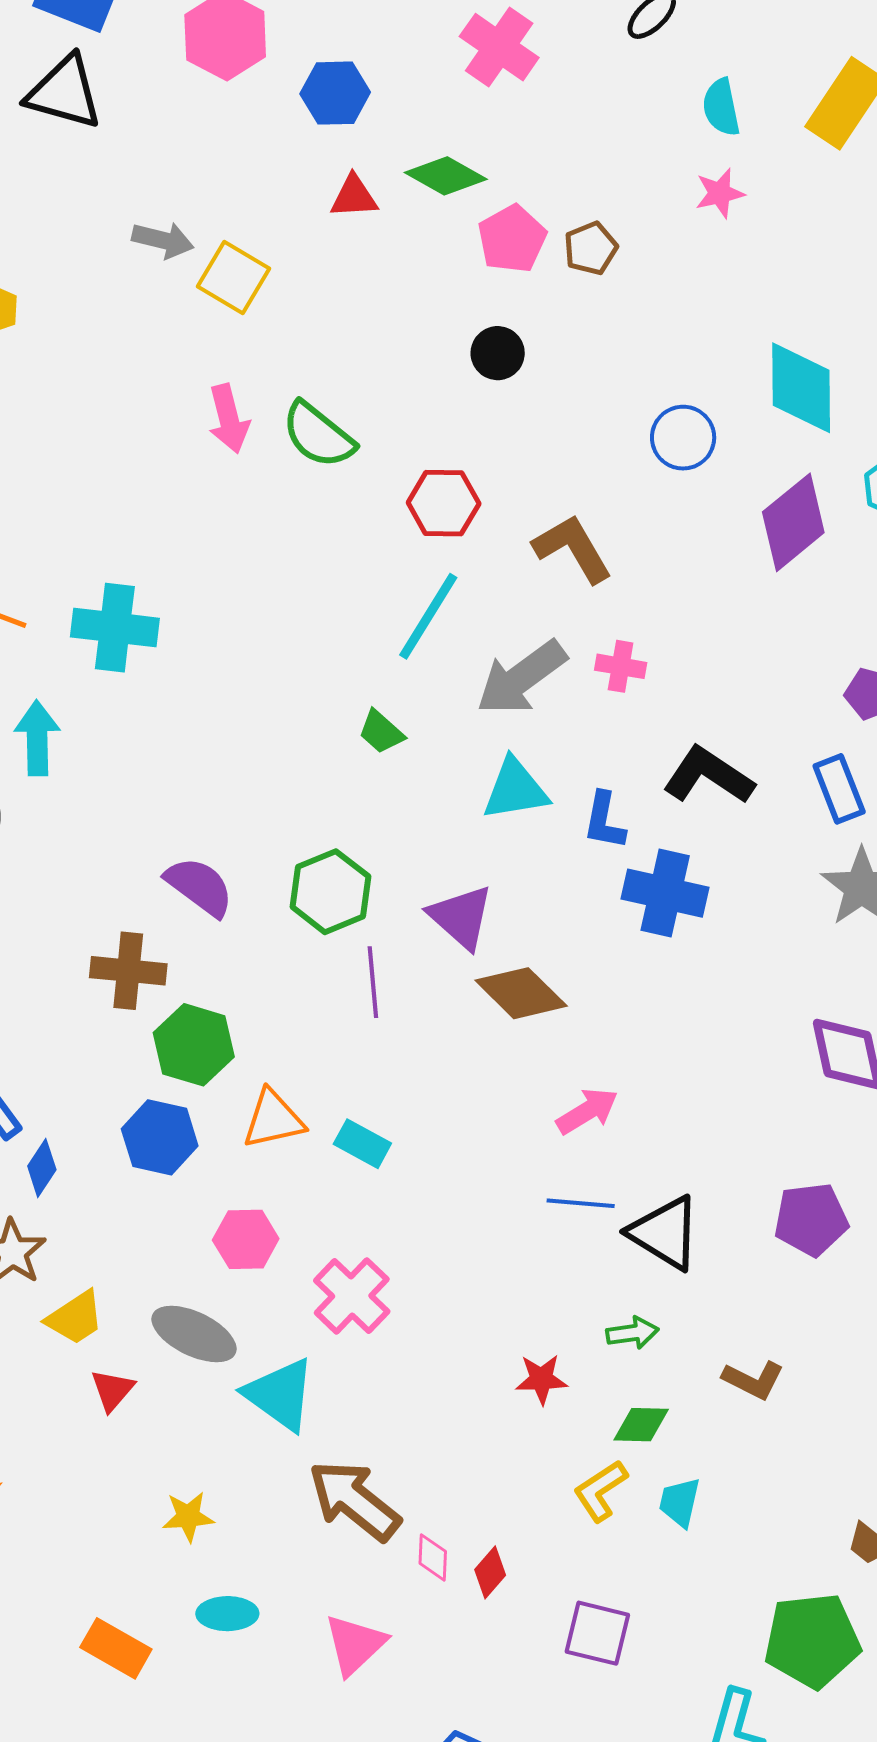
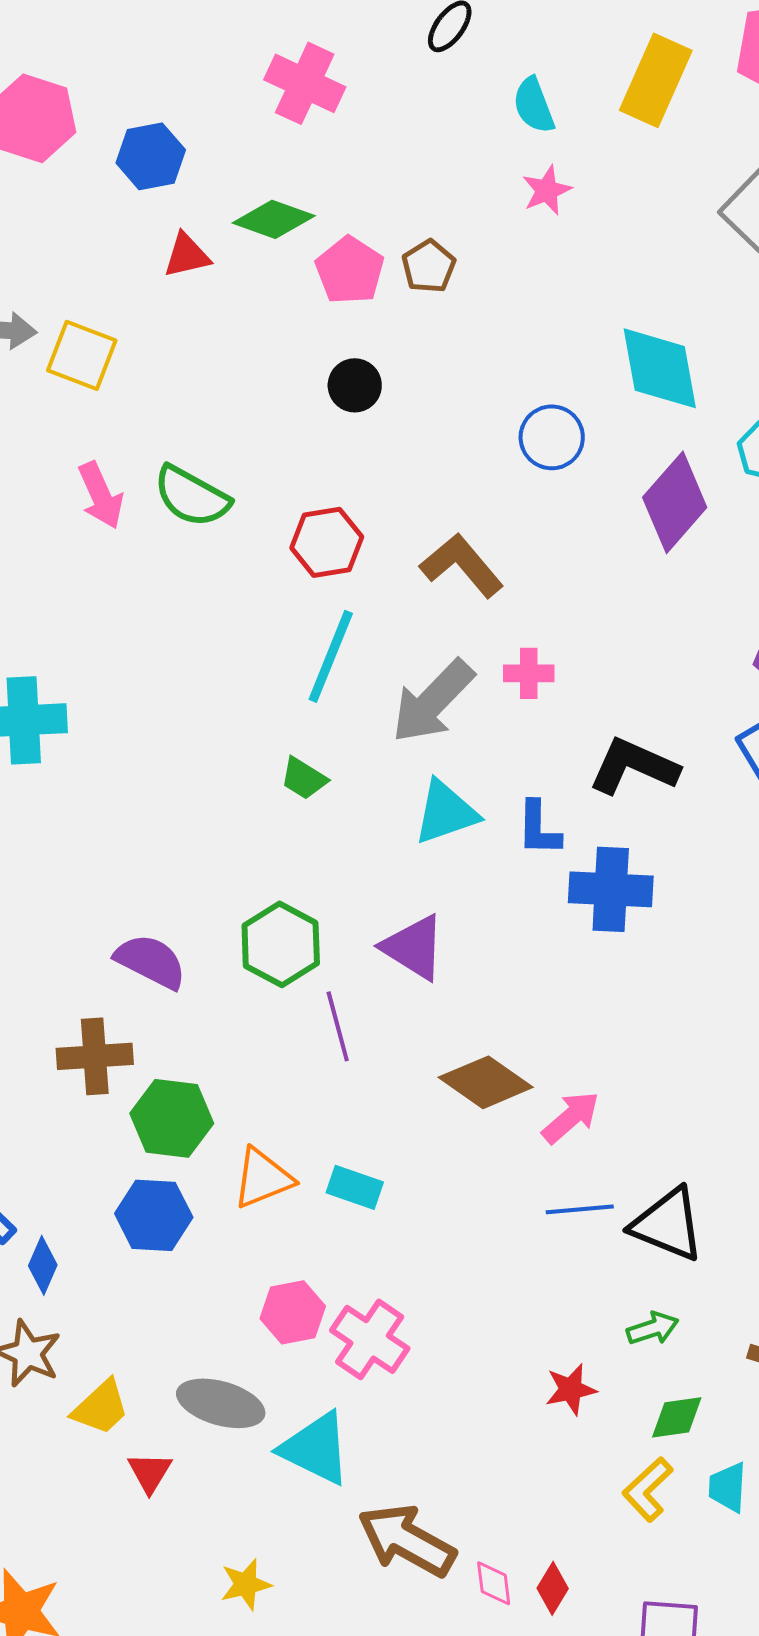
brown diamond: (521, 993) -> (486, 1082), moved
pink hexagon: (246, 1239) -> (293, 1312), moved

